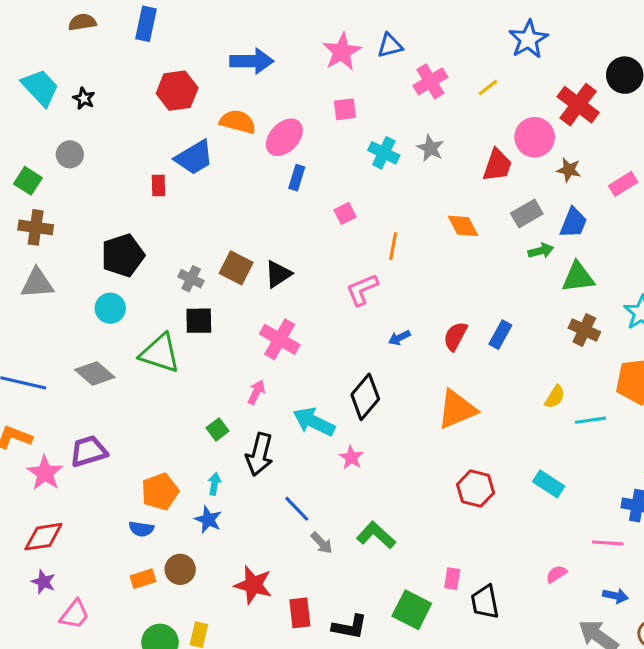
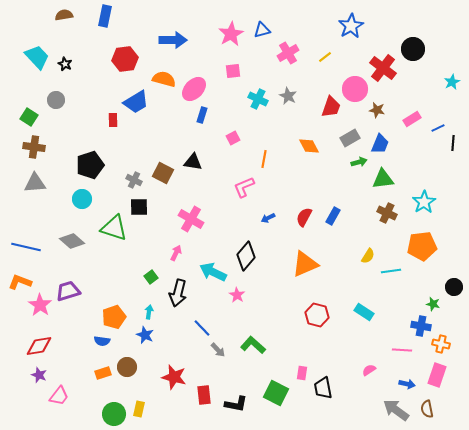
black triangle: (278, 274) -> (193, 162), moved, turned 42

